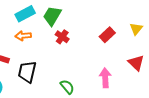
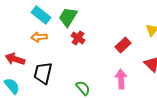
cyan rectangle: (25, 14) -> (41, 15), turned 66
red rectangle: (107, 35) -> (123, 45), moved

